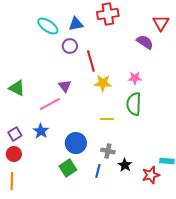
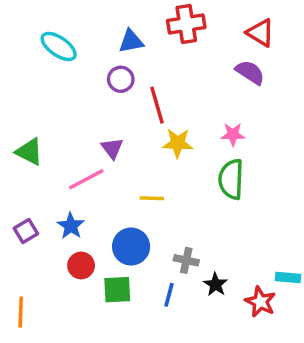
red triangle: (161, 23) -> (260, 33), moved, turned -30
cyan ellipse: (48, 26) -> (59, 46), moved
yellow line: (107, 119) -> (152, 198), moved
red circle: (14, 154) -> (81, 265), moved
green square: (68, 168) -> (117, 290), turned 30
red star: (151, 175) -> (260, 302), turned -30

